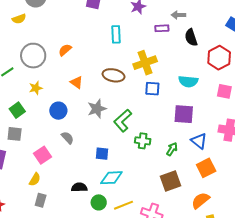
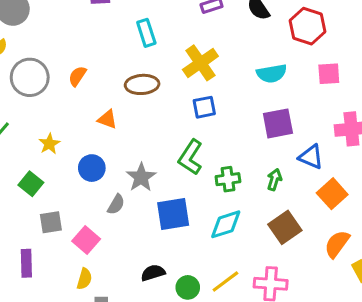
gray circle: (33, 56) -> (30, 77), moved
brown ellipse: (114, 75) -> (142, 84), moved
blue square: (152, 89) -> (204, 107), moved
gray star: (97, 109) -> (141, 177), moved
gray square: (15, 134) -> (51, 222), moved
gray semicircle: (68, 138) -> (116, 204), turned 88
blue square: (102, 154) -> (173, 214), size x1.6
cyan diamond: (111, 178) -> (226, 224), moved

